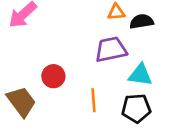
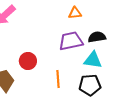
black semicircle: (142, 21) -> (97, 37), moved

